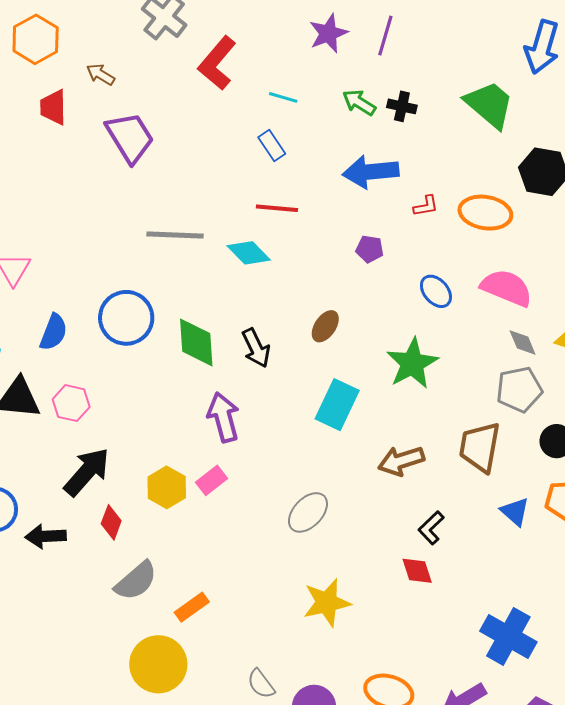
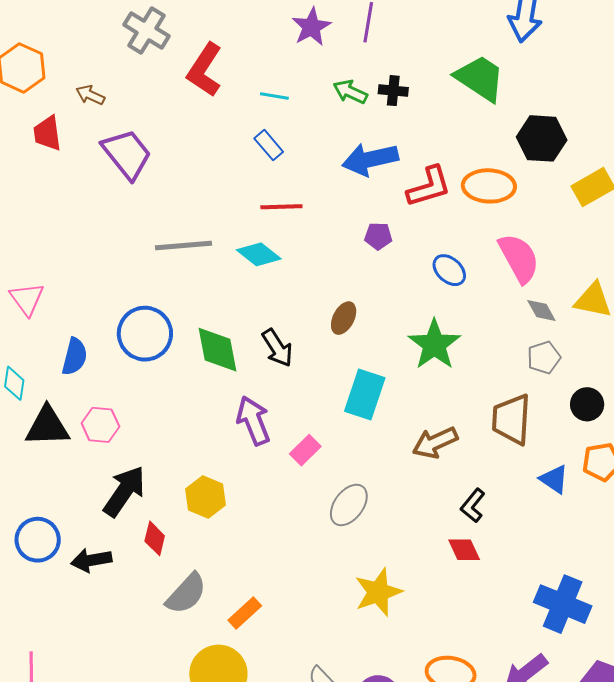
red L-shape: (426, 206) -> (429, 187), size x1.8
pink semicircle: (507, 288) -> (519, 258), turned 46
gray pentagon: (519, 389) -> (544, 357), size x0.7
pink rectangle: (212, 480) -> (305, 450), moved

